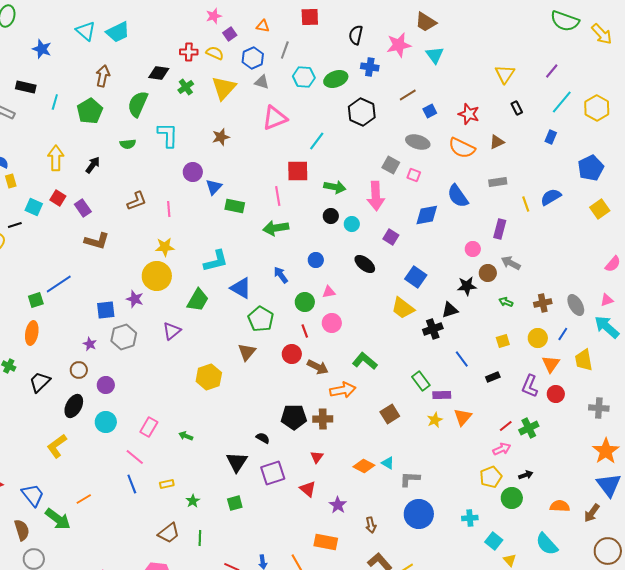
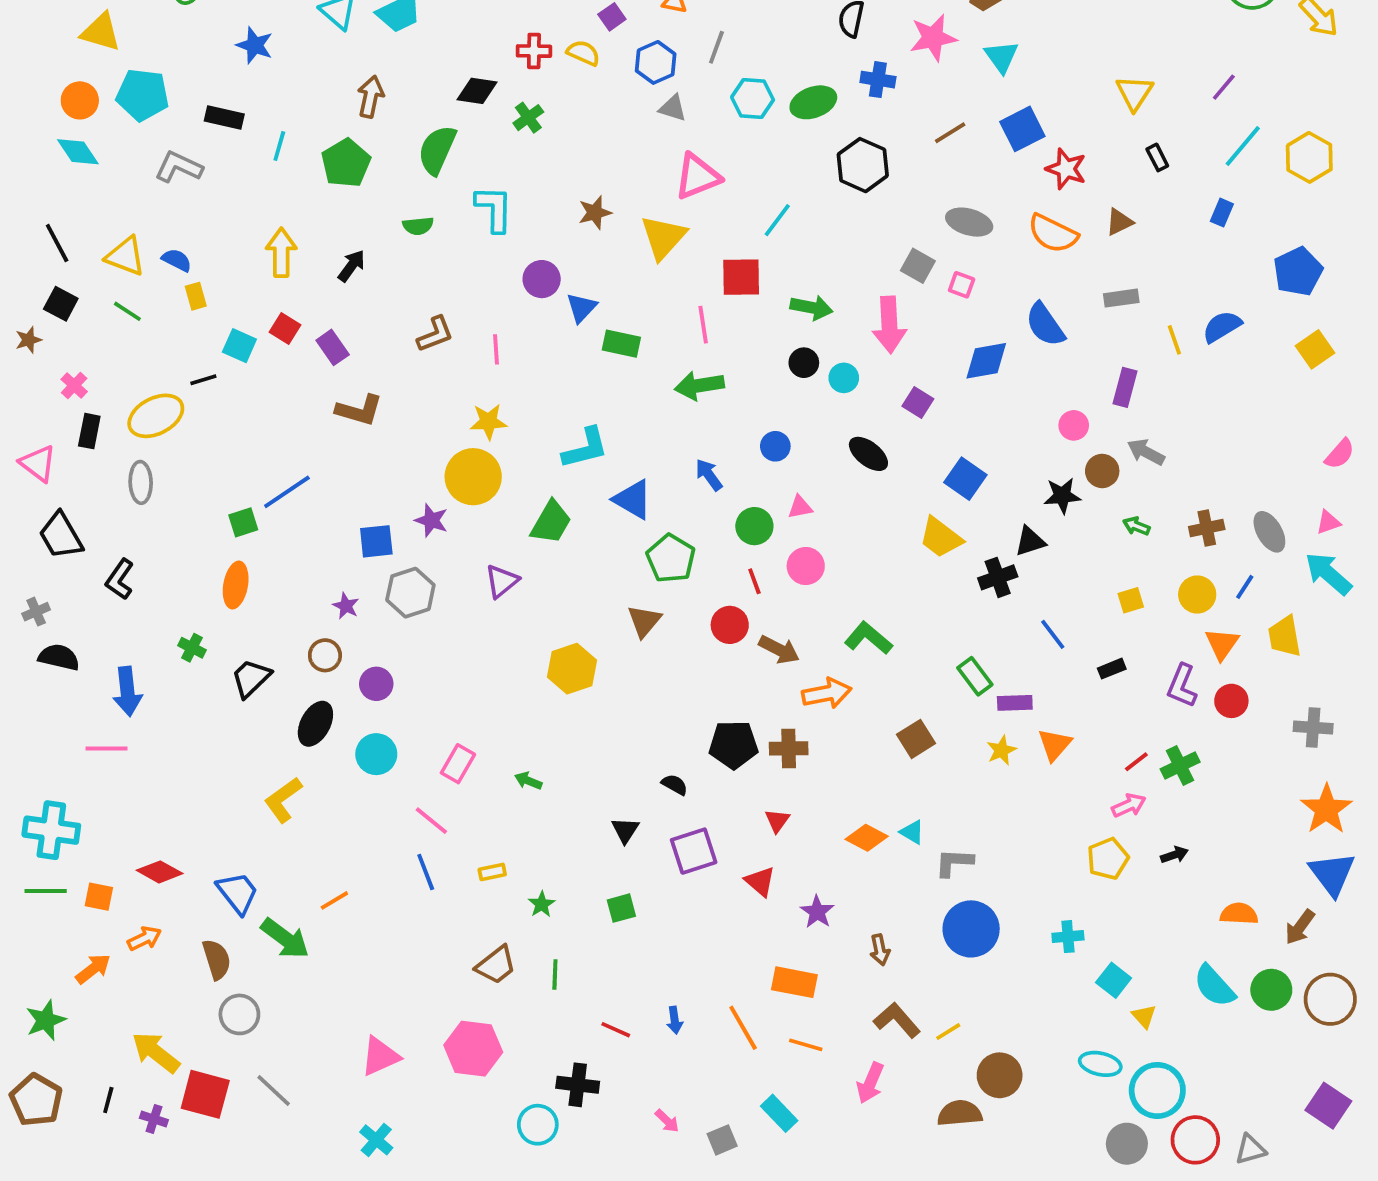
yellow triangle: (224, 88) -> (663, 237), moved
blue square: (430, 111) -> (1022, 129), moved, size x1.6
black triangle: (237, 462) -> (625, 830), size x0.7
green circle: (512, 498) -> (1271, 990), moved

